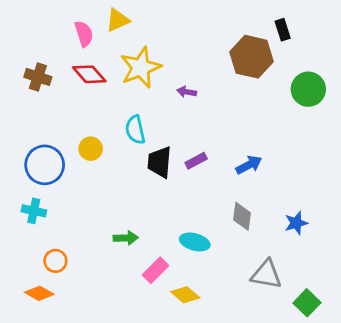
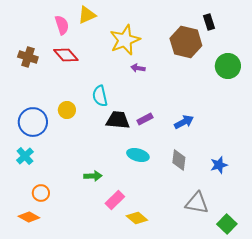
yellow star: (141, 68) -> (125, 40), moved
black trapezoid: (160, 162) -> (118, 120), turned 90
cyan cross: (34, 211) -> (25, 156), turned 36
cyan ellipse: (195, 242) -> (138, 155), moved

